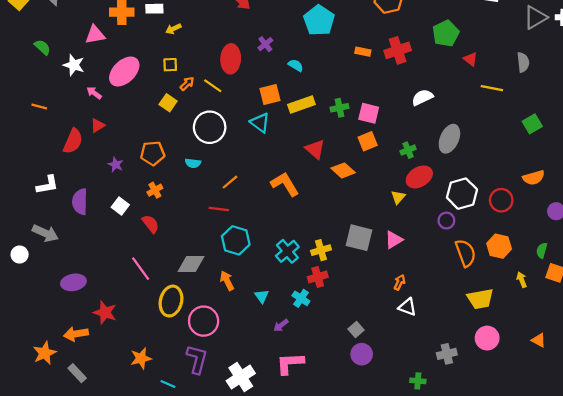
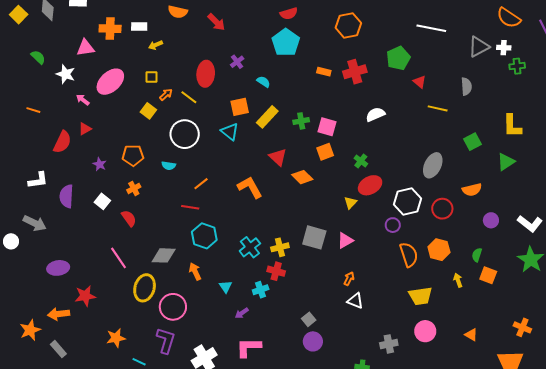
yellow rectangle: (301, 105) -> (267, 117), turned -30
gray ellipse: (449, 139) -> (433, 165), moved
green cross: (408, 150) -> (361, 161), turned -32
red cross: (318, 277) -> (276, 271), turned 30
cyan cross: (301, 298) -> (261, 290), turned 35
red star: (105, 312) -> (85, 296), turned -30

